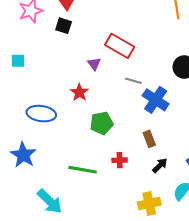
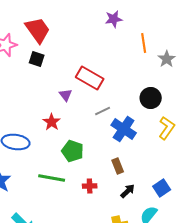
gray line: (133, 81) -> (103, 111), turned -42
green pentagon: (102, 123) -> (73, 151), turned 30
green line: (83, 170) -> (52, 178), moved

